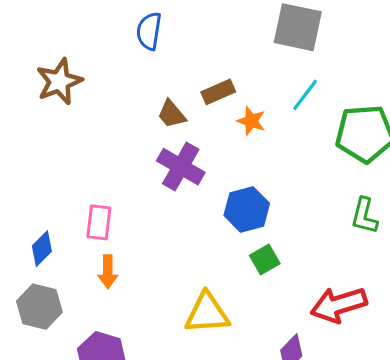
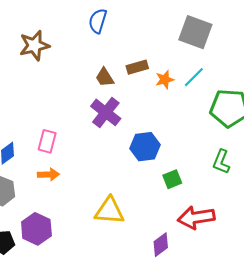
orange star: (251, 121) -> (165, 80), moved, turned 30
green square: (265, 260) -> (172, 179), moved
orange arrow: (108, 272) -> (48, 174), turned -100

